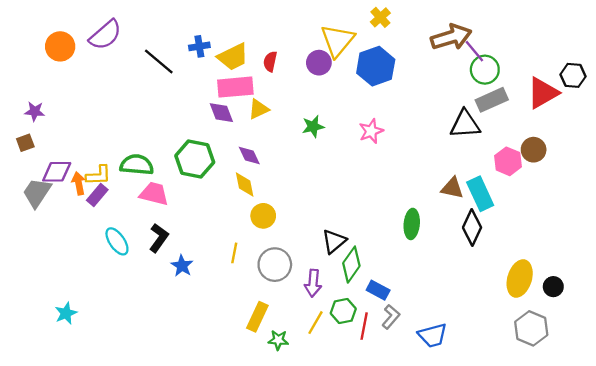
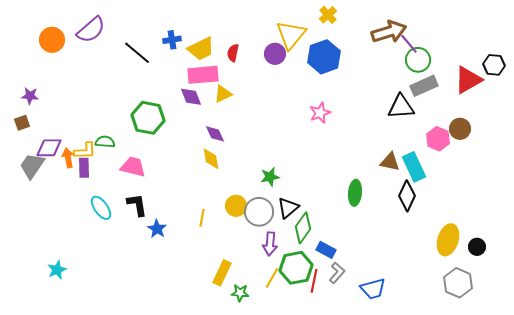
green star: (313, 126) -> (270, 177), moved
green hexagon: (195, 159) -> (148, 118), moved
green semicircle: (137, 165) -> (105, 142), moved, size x0.7
purple rectangle: (97, 195) -> (84, 168), turned -42
yellow circle: (263, 216) -> (236, 206), moved
black L-shape: (159, 238) -> (137, 205), turned -45
gray circle: (275, 265) -> (259, 212), moved
green hexagon: (343, 311) -> (296, 268), size x1.5

